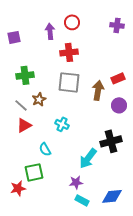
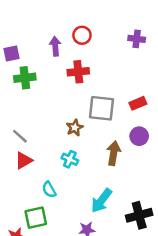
green cross: (25, 75) -> (25, 78), moved
gray square: (69, 82) -> (101, 108), moved
brown arrow: (98, 90) -> (114, 153), moved
brown star: (39, 99) -> (75, 128), moved
black cross: (111, 141) -> (139, 215), moved

